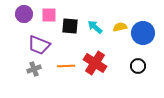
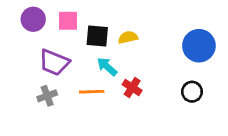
cyan arrow: (95, 27) -> (107, 67), moved
yellow semicircle: (120, 27) -> (128, 37), moved
red cross: (95, 63) -> (132, 87), size x0.6

